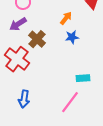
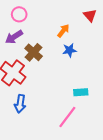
blue arrow: (24, 99) -> (20, 104), moved

